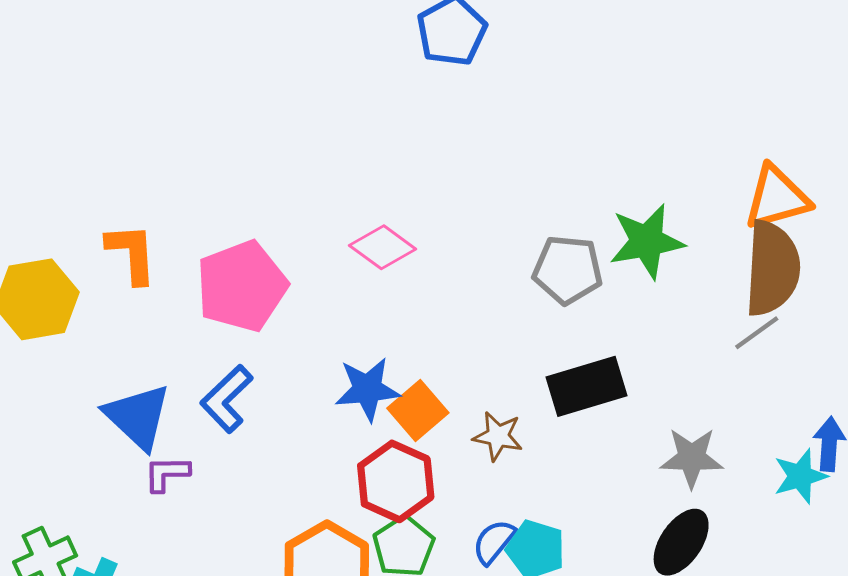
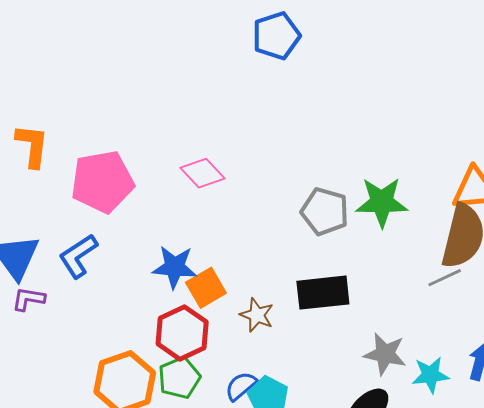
cyan star: (800, 476) -> (430, 375), moved

